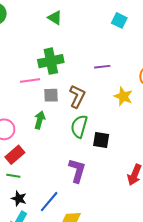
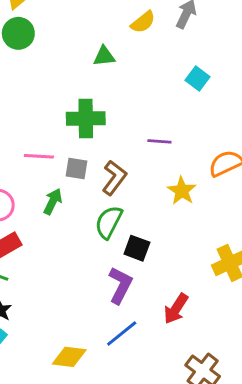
green triangle: (55, 18) -> (104, 56), turned -49
pink line: (30, 81) -> (39, 156), moved
purple L-shape: (77, 171) -> (120, 285), moved
blue line: (49, 202) -> (122, 333), moved

